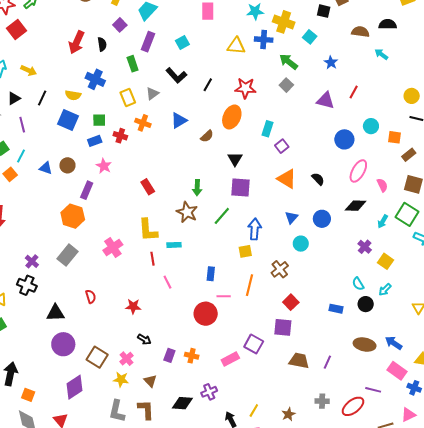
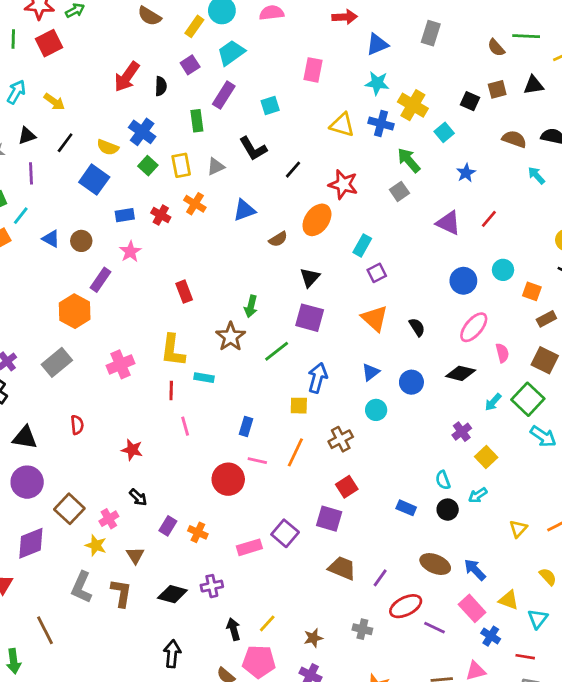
green square: (99, 120) -> (148, 166), moved, turned 32
red ellipse: (353, 406) -> (406, 606), moved

